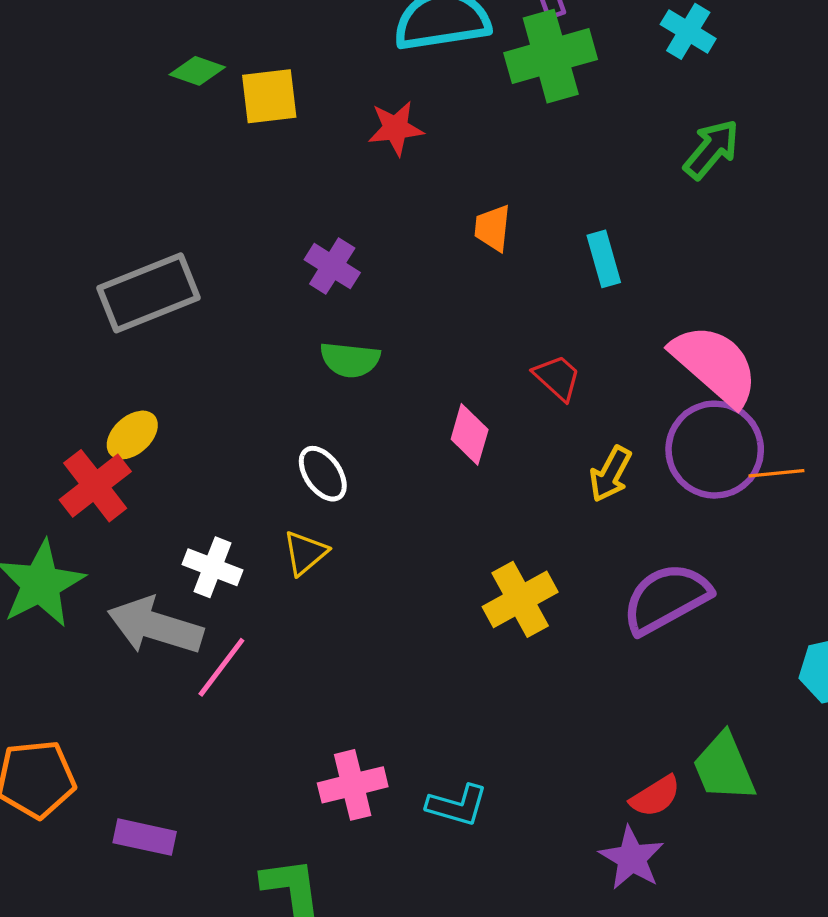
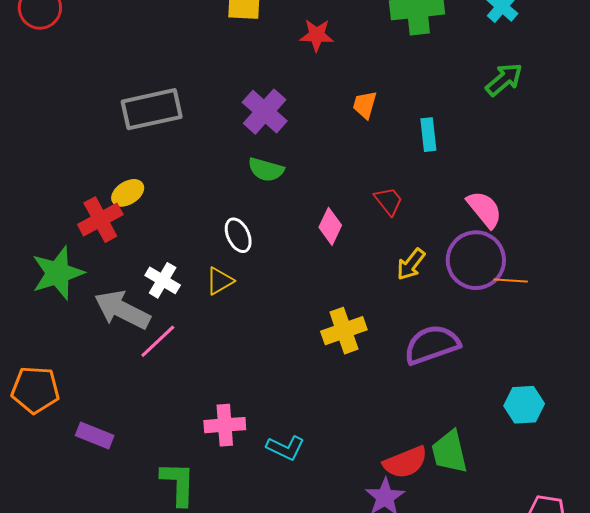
purple cross: (332, 266) -> (265, 112), size x1.4
pink semicircle: (715, 365) -> (484, 209), size x0.7
red semicircle: (655, 796) -> (405, 462), size x1.4

